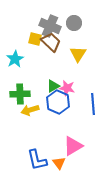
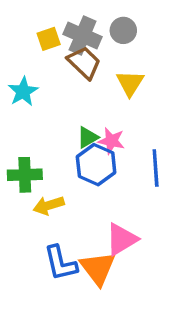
yellow square: (35, 39) -> (49, 39), moved, turned -32
green cross: (20, 94) -> (25, 175), moved
yellow arrow: (30, 110) -> (49, 205), moved
orange triangle: (59, 163) -> (98, 268), size x1.6

